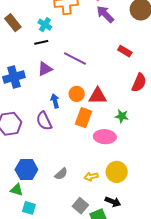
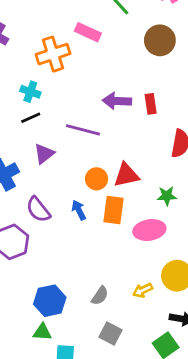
purple arrow: (105, 14) -> (117, 101), moved, turned -30
red rectangle: (125, 51) -> (151, 104), turned 64
blue arrow: (55, 101) -> (79, 210), moved
purple semicircle: (44, 121) -> (38, 209), moved
gray square: (80, 206) -> (111, 333), moved

